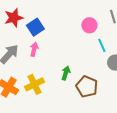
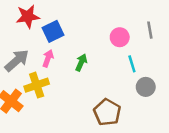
green arrow: (66, 73) -> (81, 63), moved
yellow cross: (34, 84) -> (37, 85), moved

